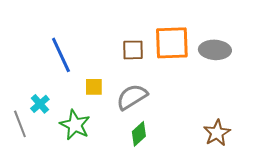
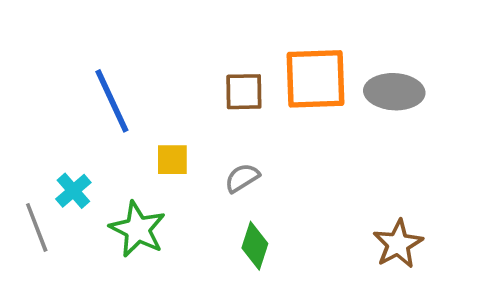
gray semicircle: (132, 97) -> (242, 178), size x0.6
green diamond: (139, 134) -> (255, 246), turned -30

